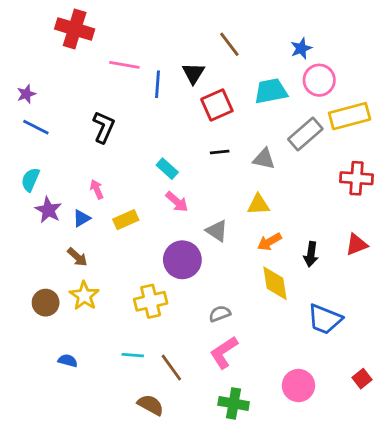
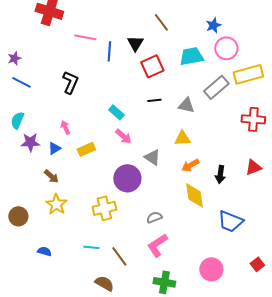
purple star: (48, 210) -> (30, 142), turned -30
brown circle: (46, 303) -> (18, 216), moved

